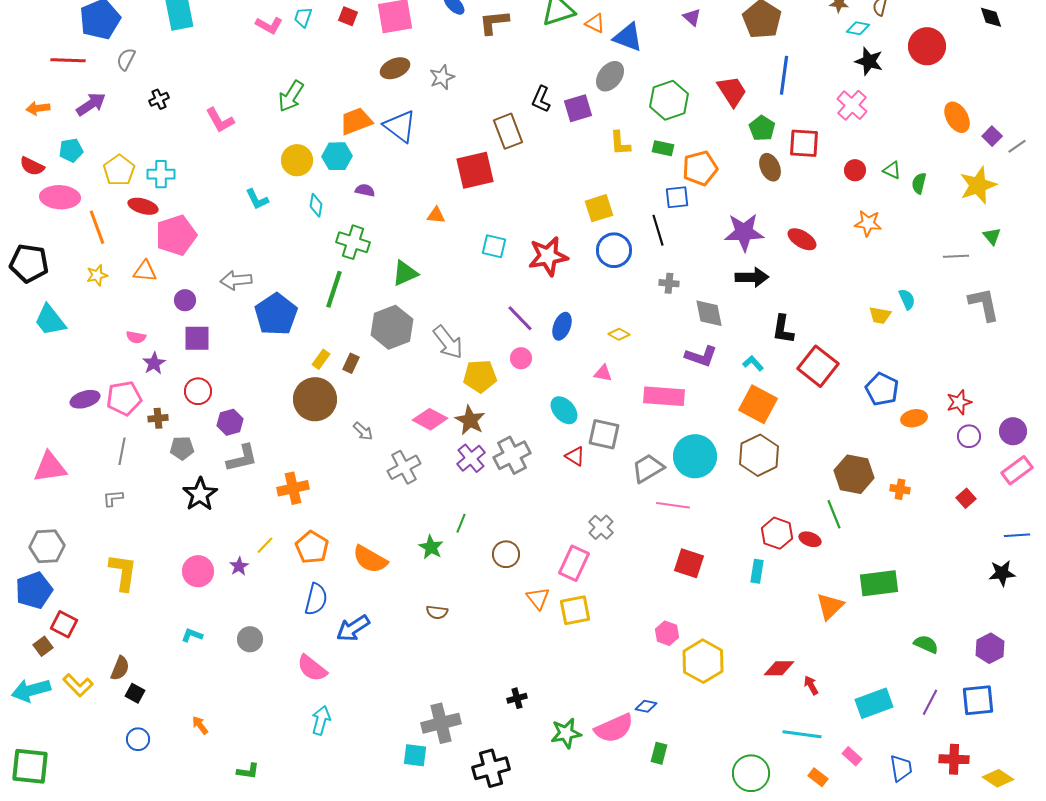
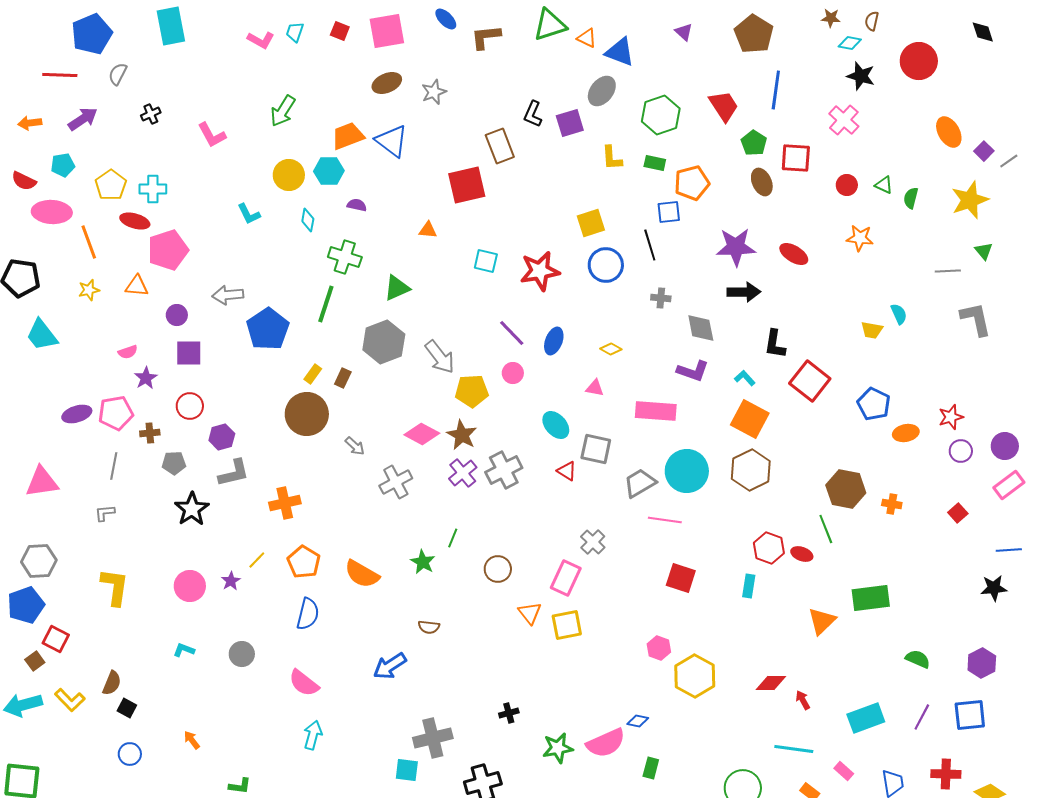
pink semicircle: (136, 337) -> (128, 352), turned -30
blue arrow: (353, 628) -> (390, 666), moved

